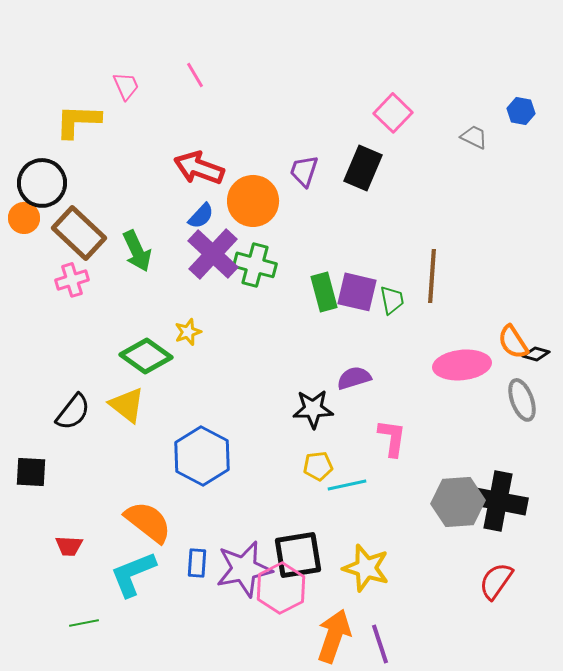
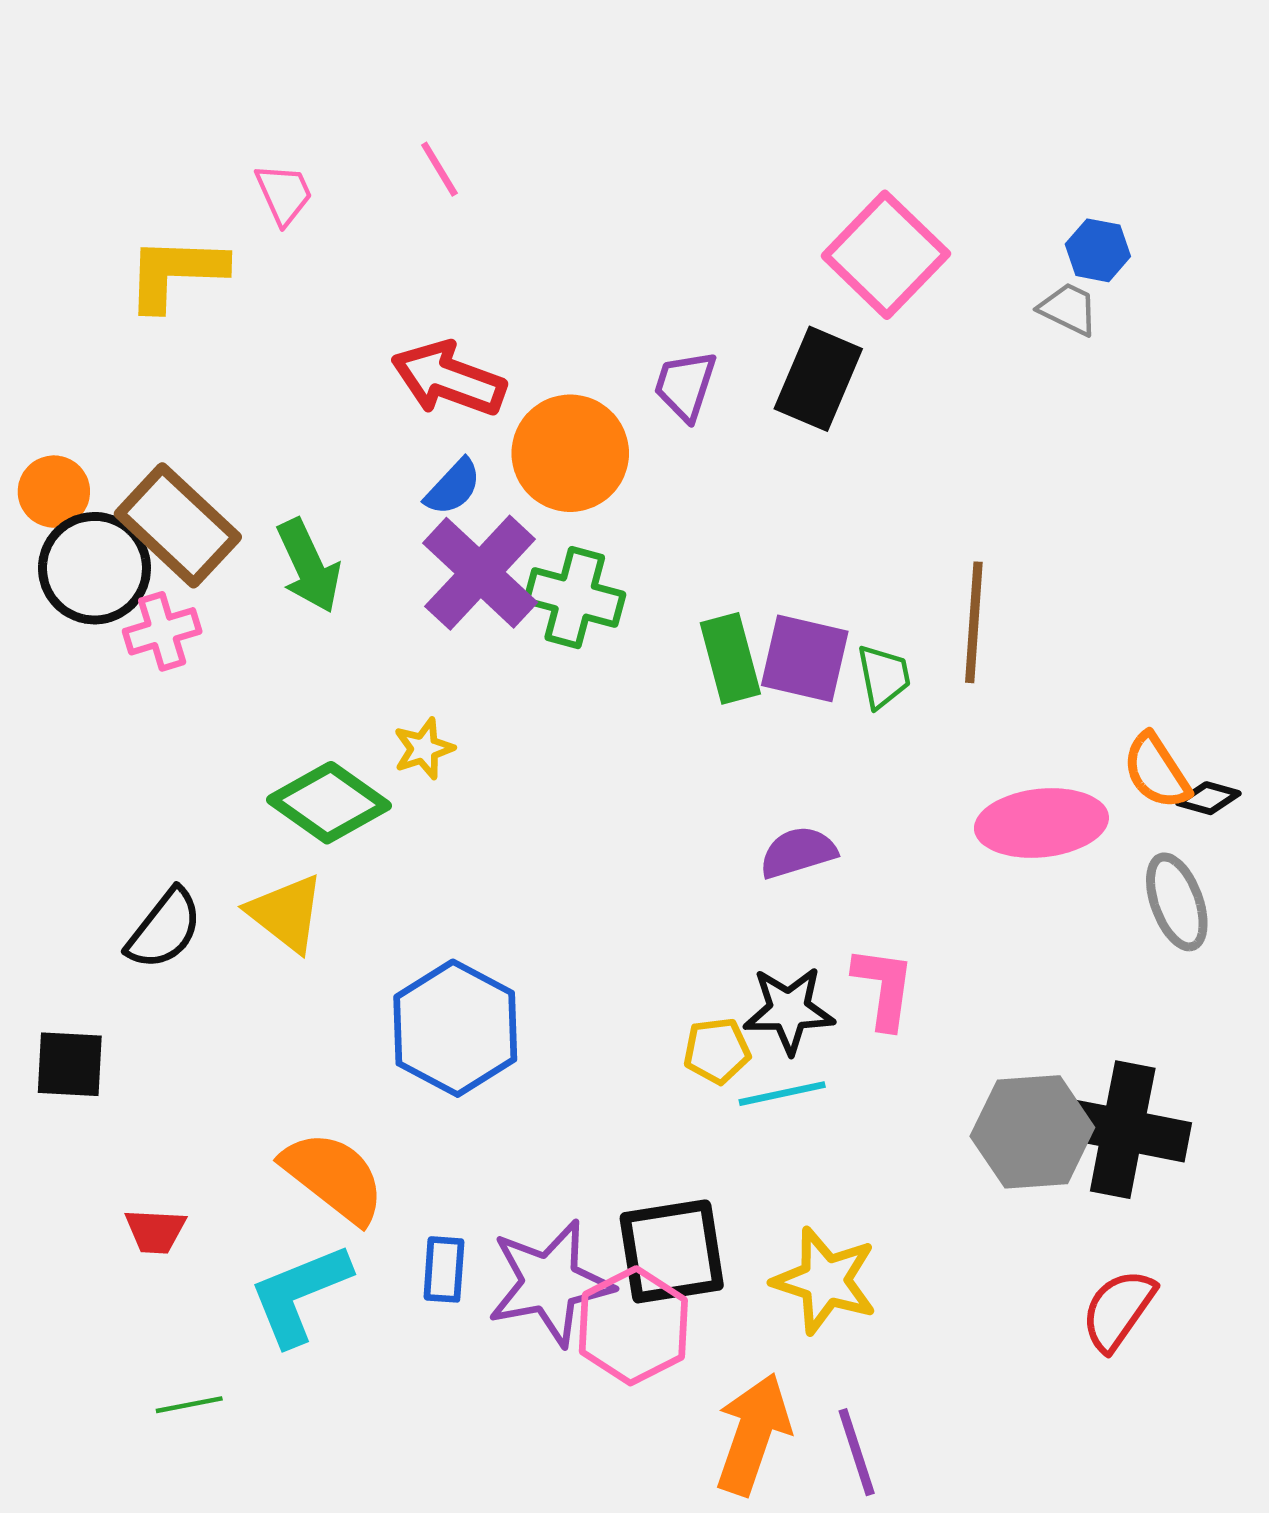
blue hexagon: (521, 111) -> (1098, 250), moved
pink square: (393, 113) -> (886, 255), size x1.4
black circle: (42, 183) -> (94, 568), moved
black star: (313, 409) -> (789, 1010), moved

